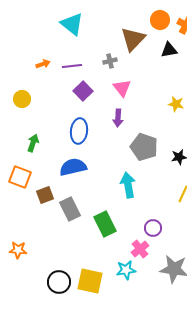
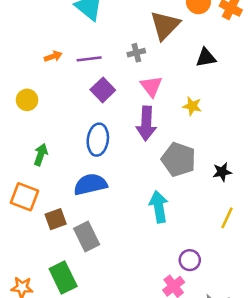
black triangle: (169, 50) -> (206, 58), moved
yellow star: (176, 104) -> (192, 106), moved
purple arrow: (118, 118) -> (146, 123), size x1.5
green rectangle: (105, 224) -> (63, 278), moved

